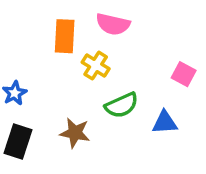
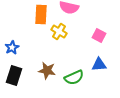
pink square: (184, 74) -> (99, 36), moved
green semicircle: (122, 105) -> (74, 78), moved

